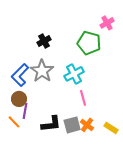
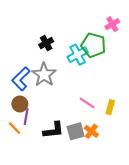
cyan cross: (74, 74) -> (78, 55), moved
pink line: (83, 98) -> (87, 103), turned -42
yellow rectangle: (111, 128) -> (110, 107), moved, turned 72

